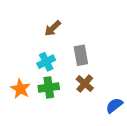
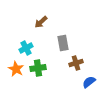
cyan cross: (46, 62) -> (26, 48), moved
brown cross: (85, 84) -> (76, 63), moved, turned 32

